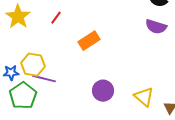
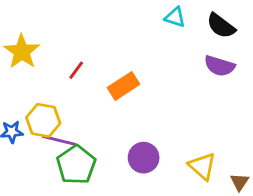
red line: (56, 18) -> (76, 70), moved
green pentagon: (23, 96) -> (76, 165), moved

